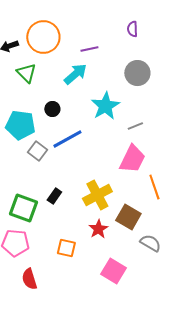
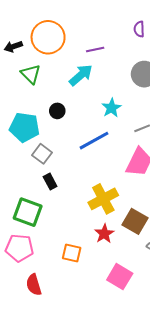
cyan star: (105, 106) -> (111, 108), size x0.7
blue line: (67, 139) -> (94, 141), moved
black rectangle: (54, 196) -> (50, 181), moved, turned -63

